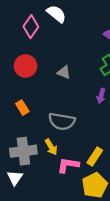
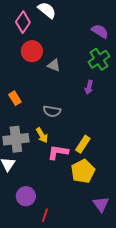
red circle: (26, 66) -> (32, 51), moved
gray semicircle: (62, 121) -> (52, 111), size x0.7

